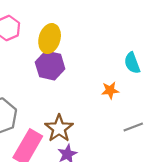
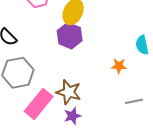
brown star: (59, 128) -> (69, 92), turned -30

